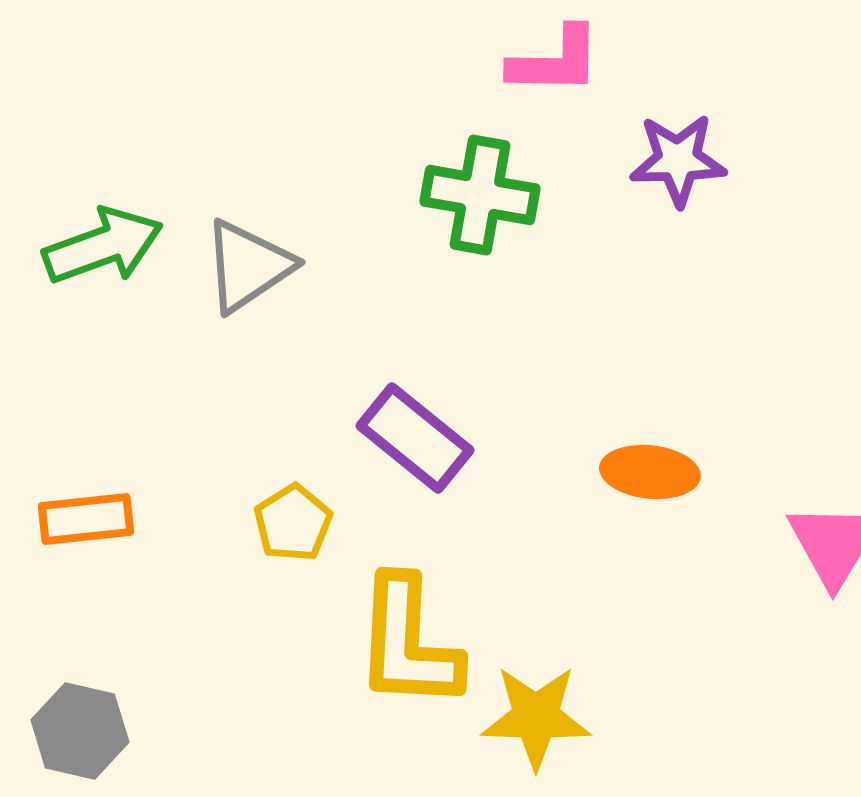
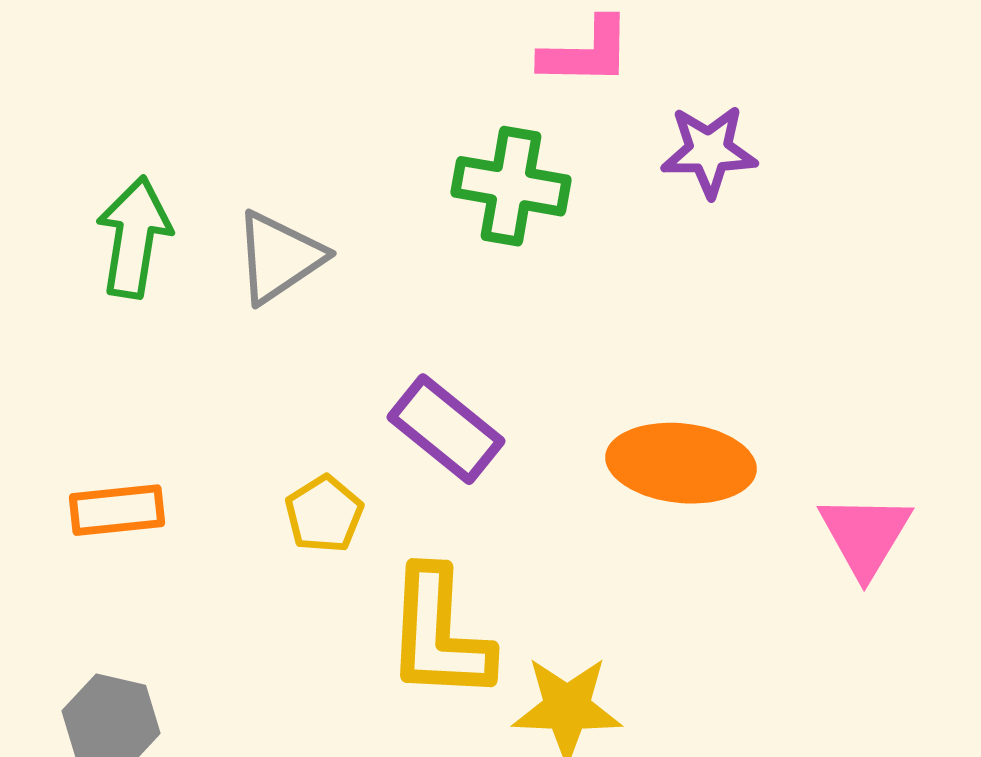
green arrow: (103, 246) -> (134, 237), turned -61
orange ellipse: (650, 472) -> (681, 463), size x1.5

